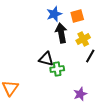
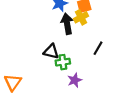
yellow cross: (83, 39) -> (81, 17), moved
purple star: (80, 94) -> (75, 80), moved

